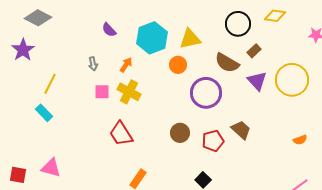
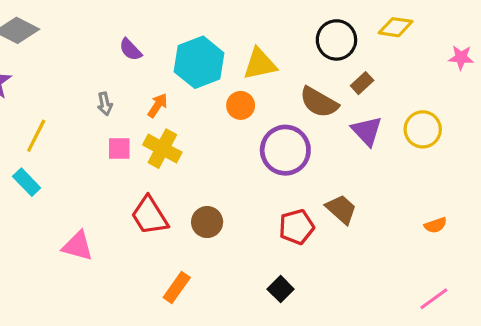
yellow circle: (292, 80) -> (423, 129), size x0.7
brown circle: (180, 133) -> (207, 222), moved
pink triangle: (51, 168) -> (78, 246), moved

